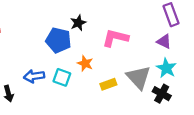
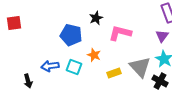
black star: (78, 23) -> (96, 18), moved
purple triangle: (164, 41) -> (162, 36), turned 40

